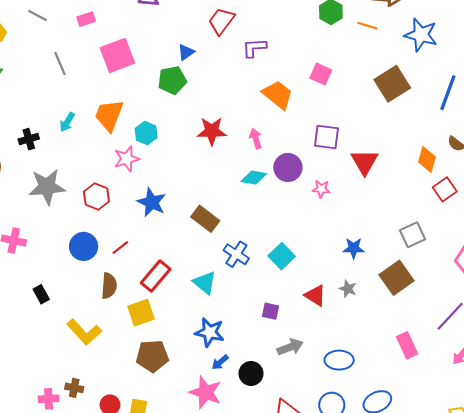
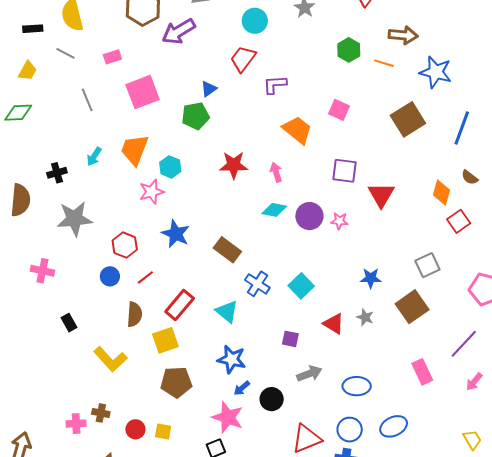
purple circle: (288, 167) -> (309, 216), moved
red hexagon: (96, 196) -> (125, 245), moved
blue circle: (84, 246) -> (110, 276), size x0.7

